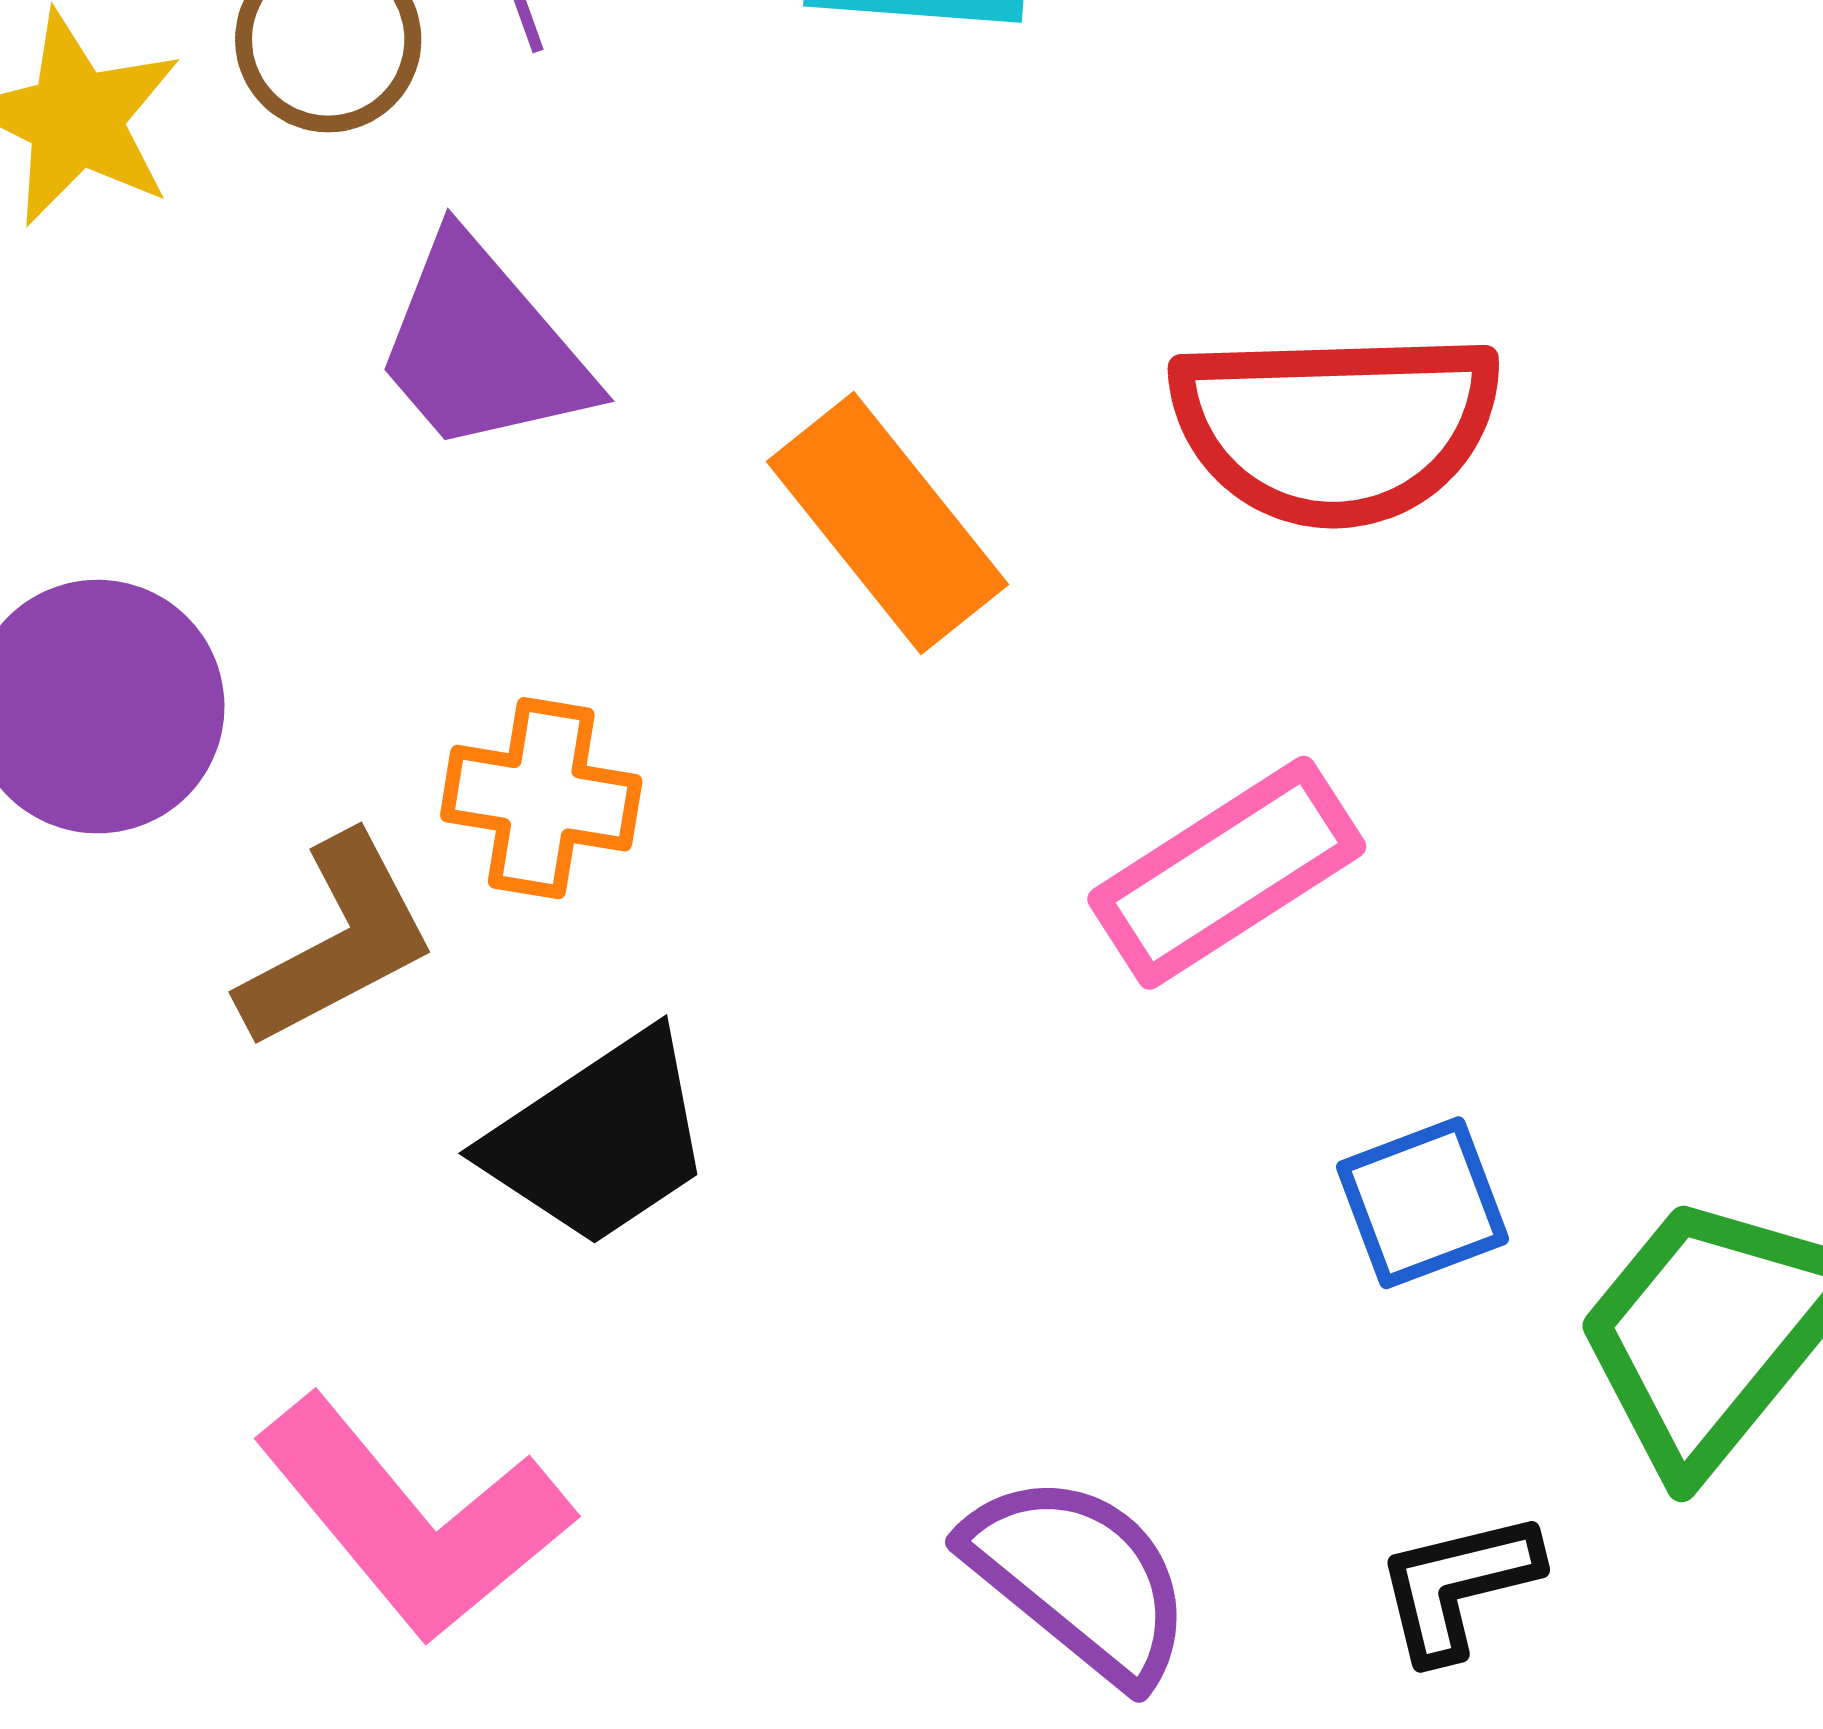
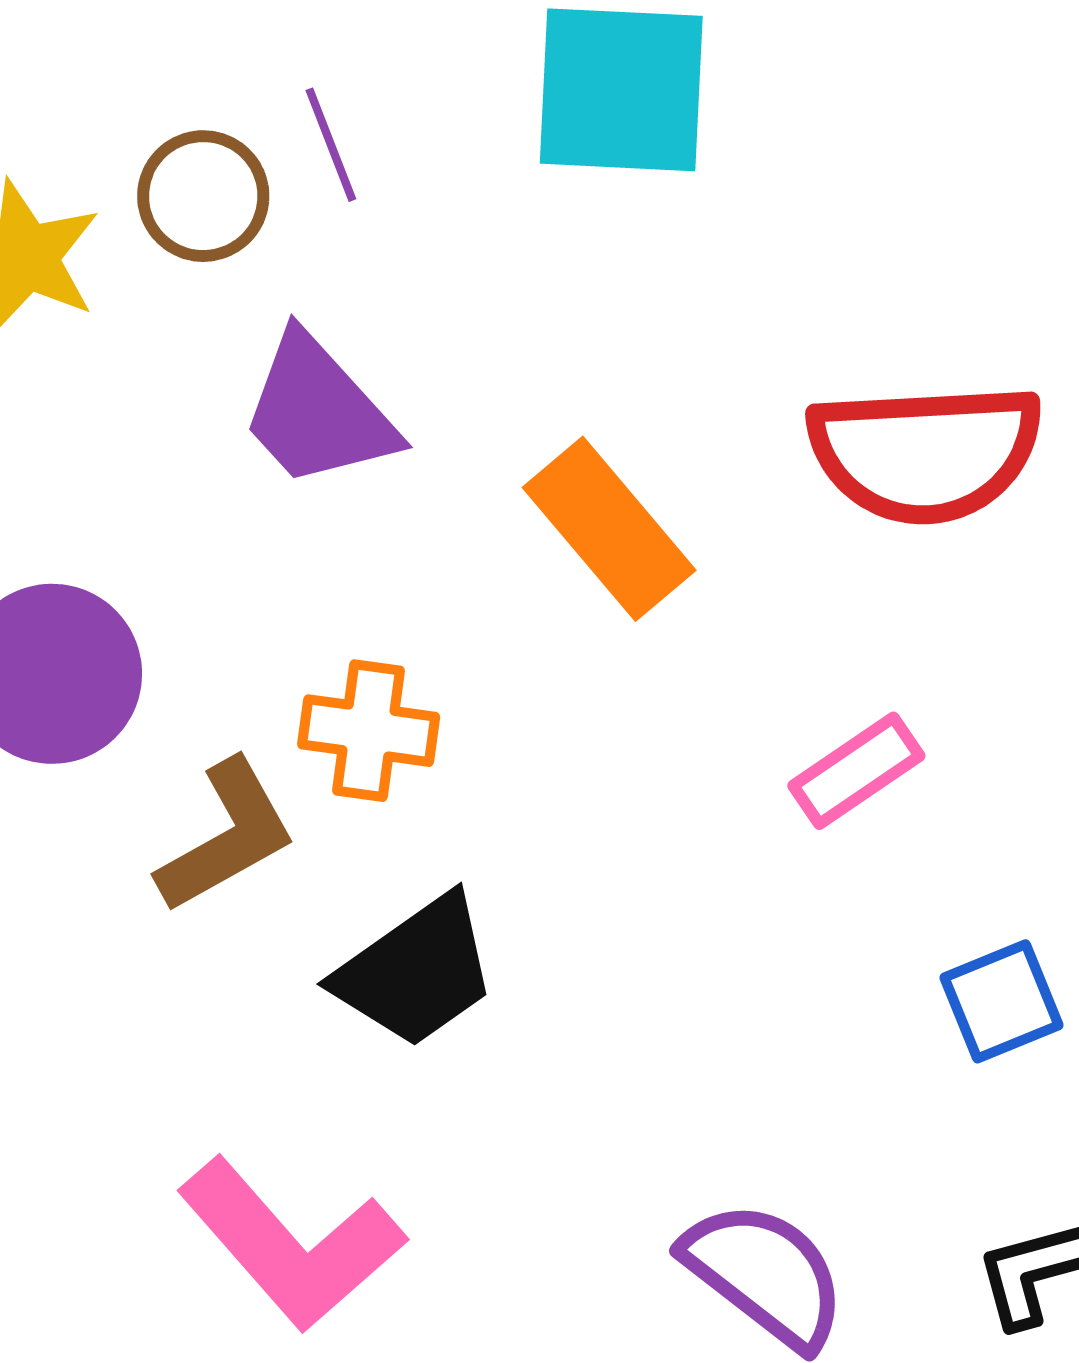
pink rectangle: (1227, 873) -> (856, 771), size x0.7

